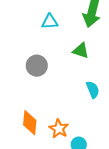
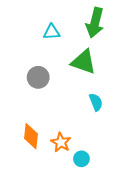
green triangle: (81, 51) -> (84, 62), size x1.5

